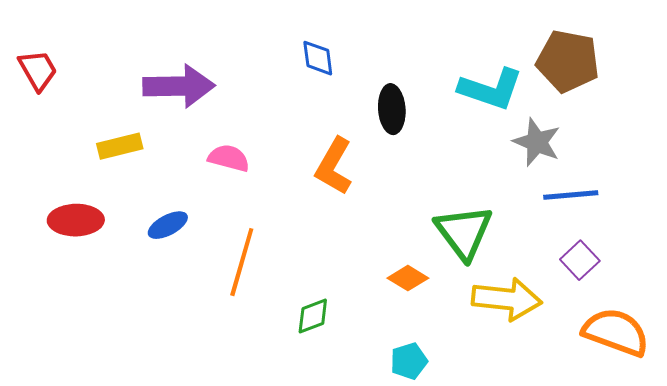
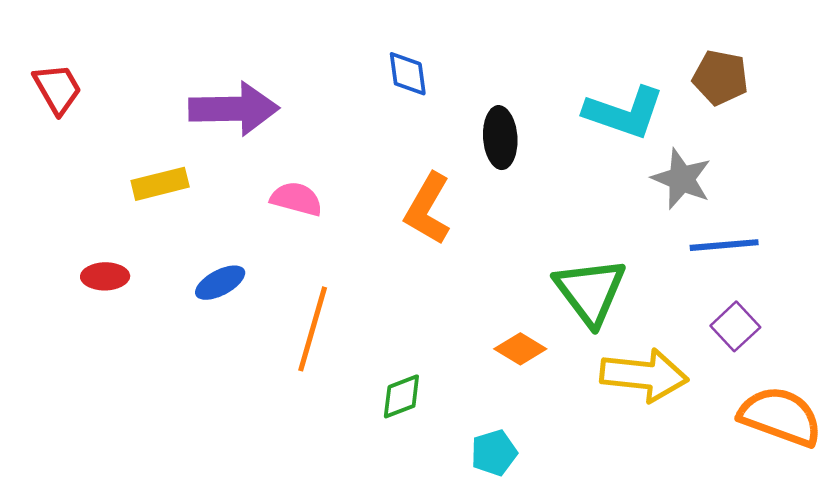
brown pentagon: (568, 61) -> (720, 78), size x0.7
red ellipse: (76, 220) -> (105, 276), size x0.7
cyan pentagon: (409, 361) -> (494, 453), moved

